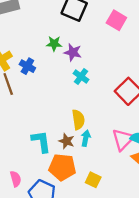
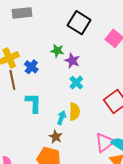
yellow semicircle: (78, 120) -> (75, 112), moved
cyan arrow: (86, 138) -> (62, 118), moved
cyan L-shape: (41, 141) -> (33, 103), moved

